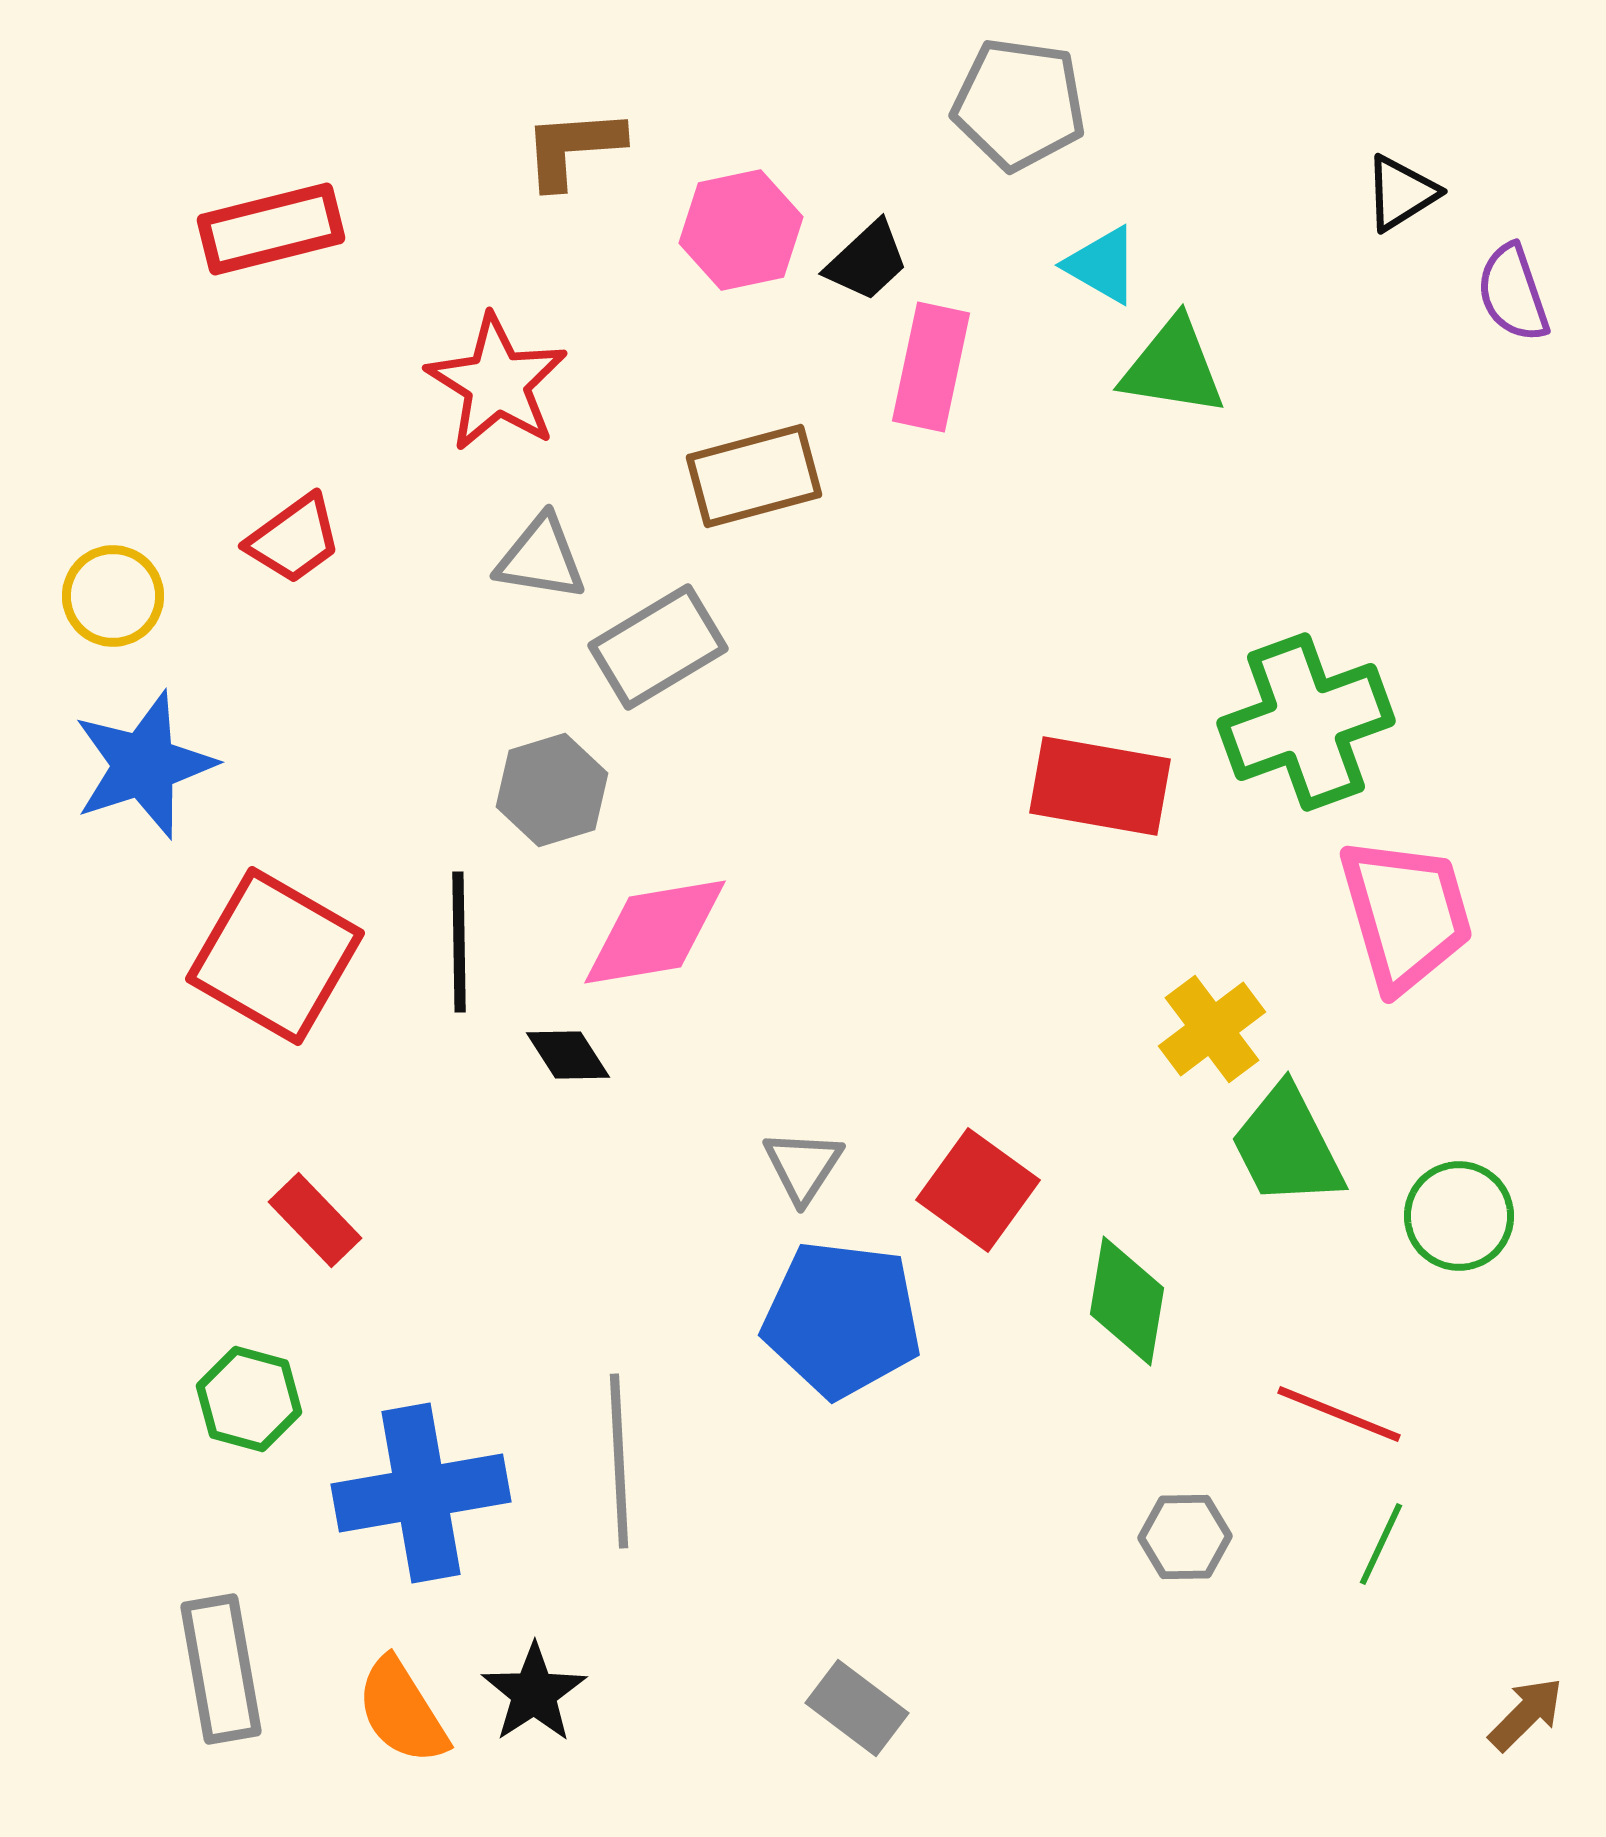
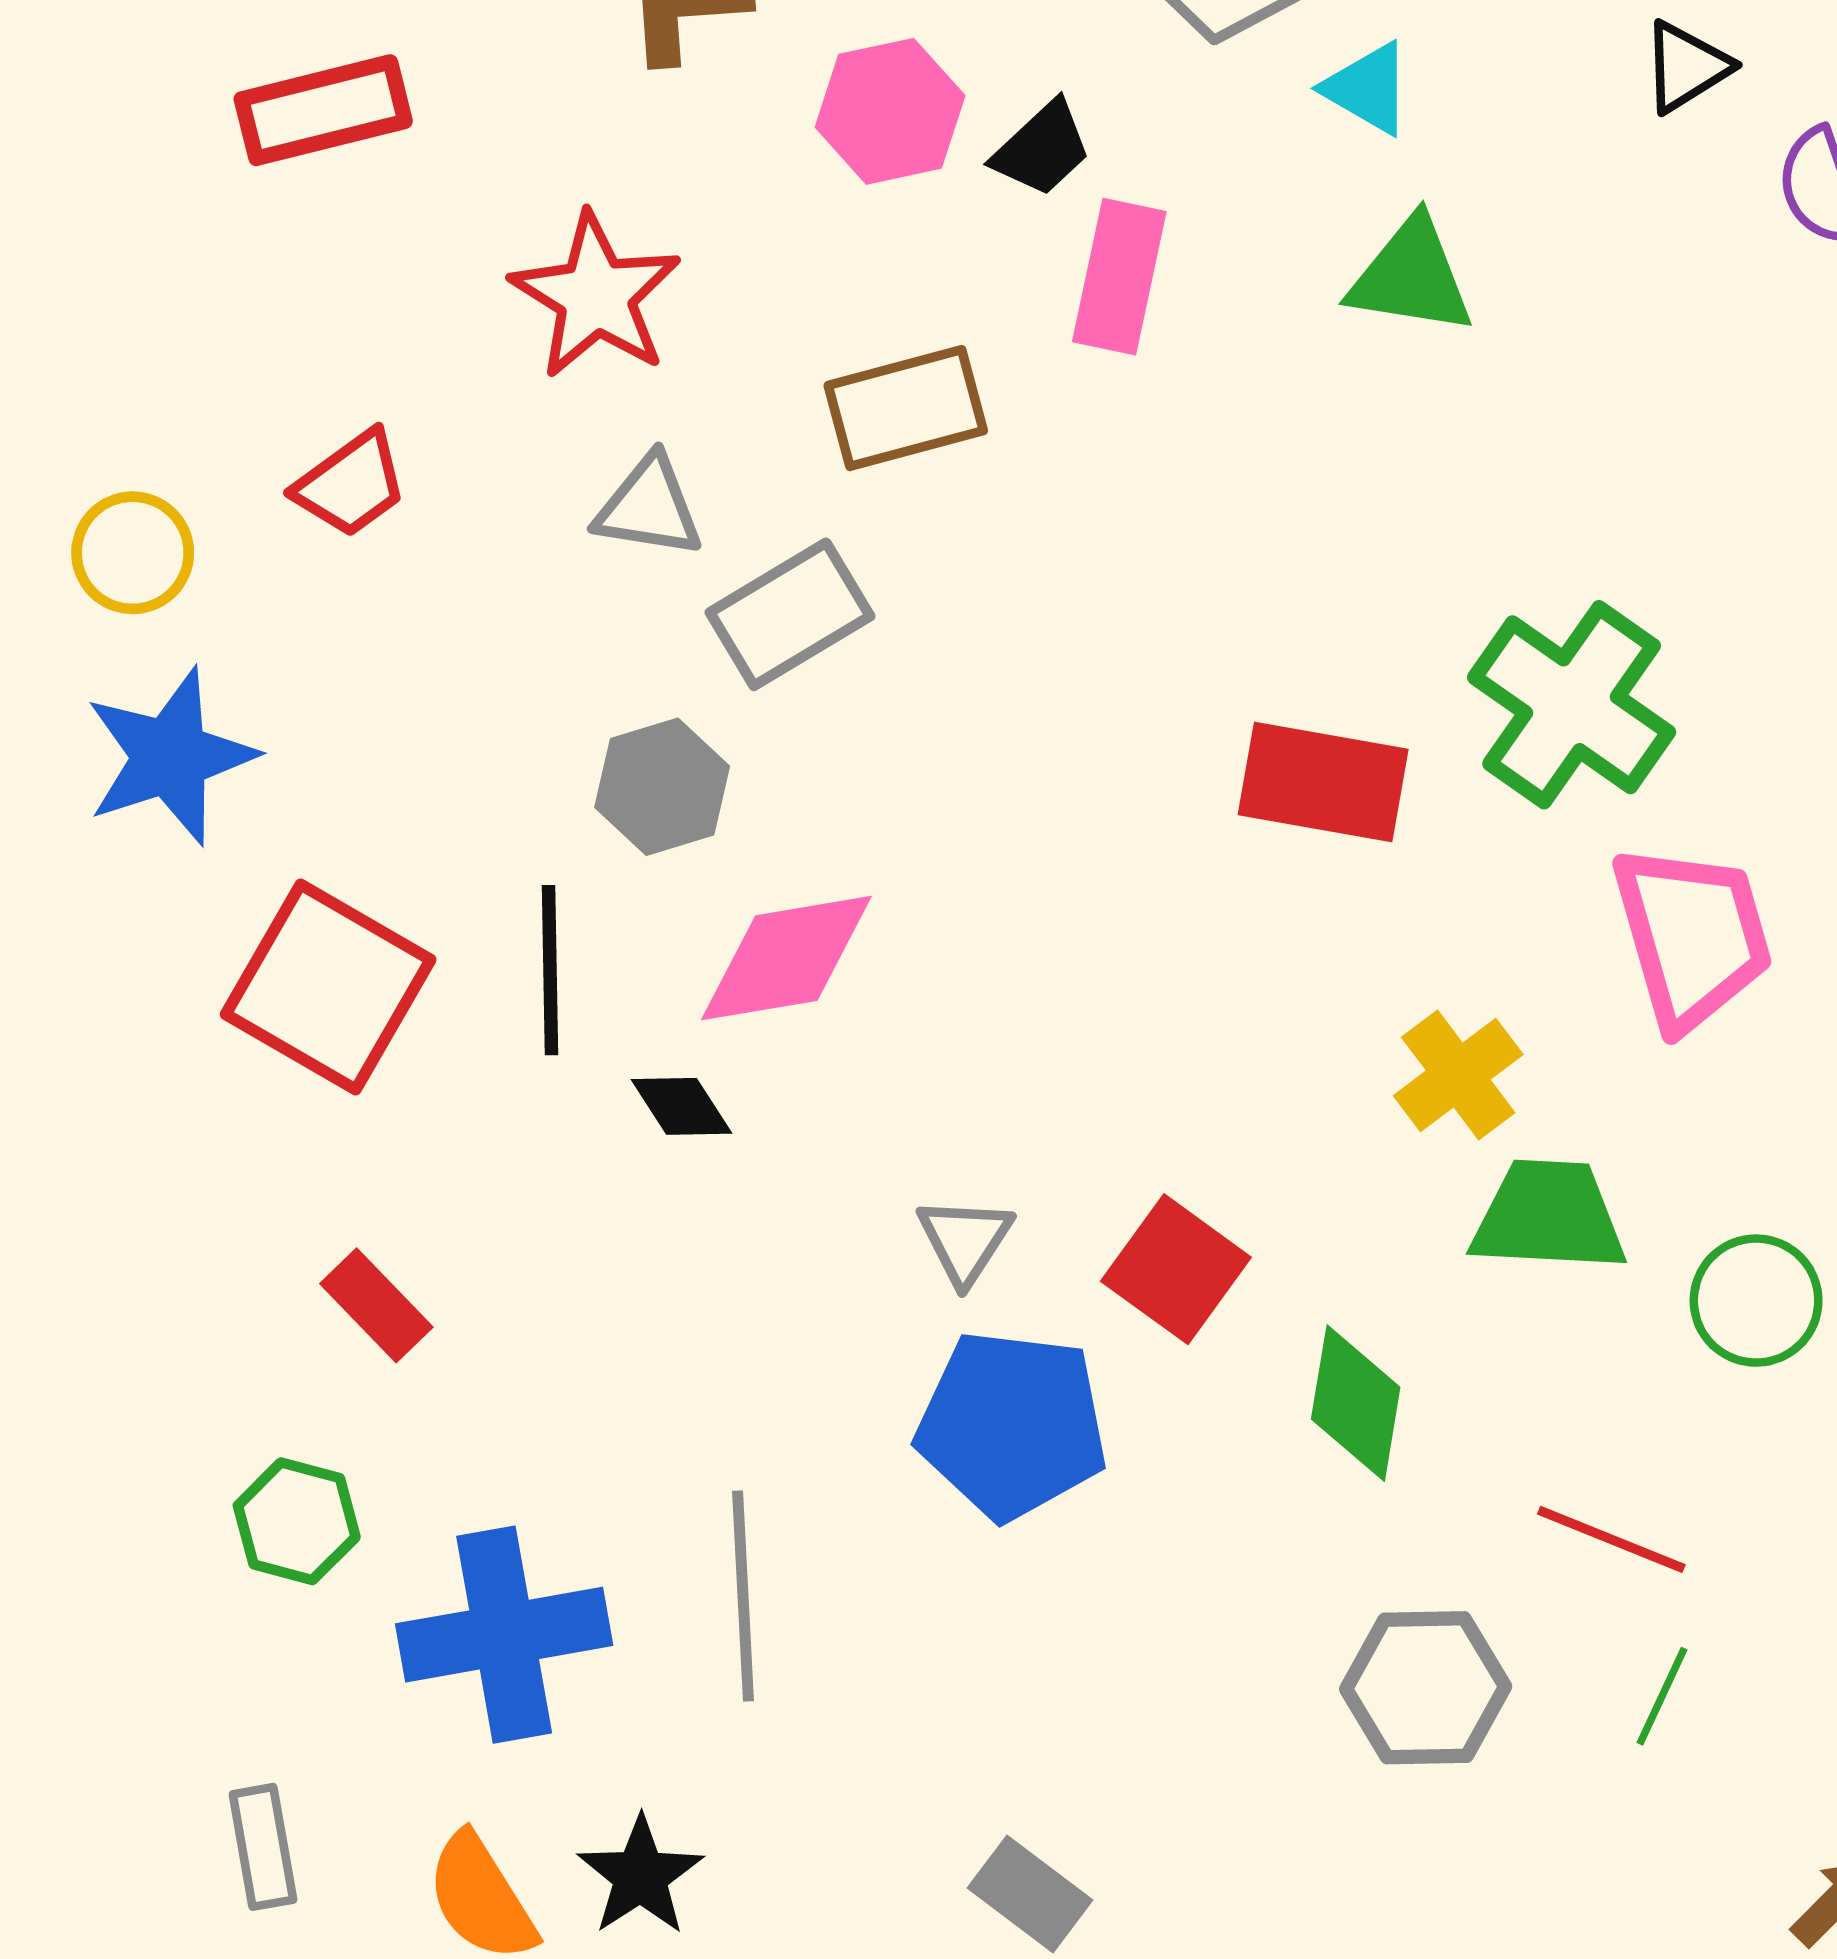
cyan triangle: (1102, 265) -> (1368, 88), moved
green cross: (1306, 722) -> (1572, 705), turned -35
green trapezoid: (1287, 1146) -> (1549, 1216), turned 120
gray hexagon: (1185, 1537) -> (1426, 1688), size x1.5
gray rectangle: (221, 1669) -> (263, 1847), size x0.7

